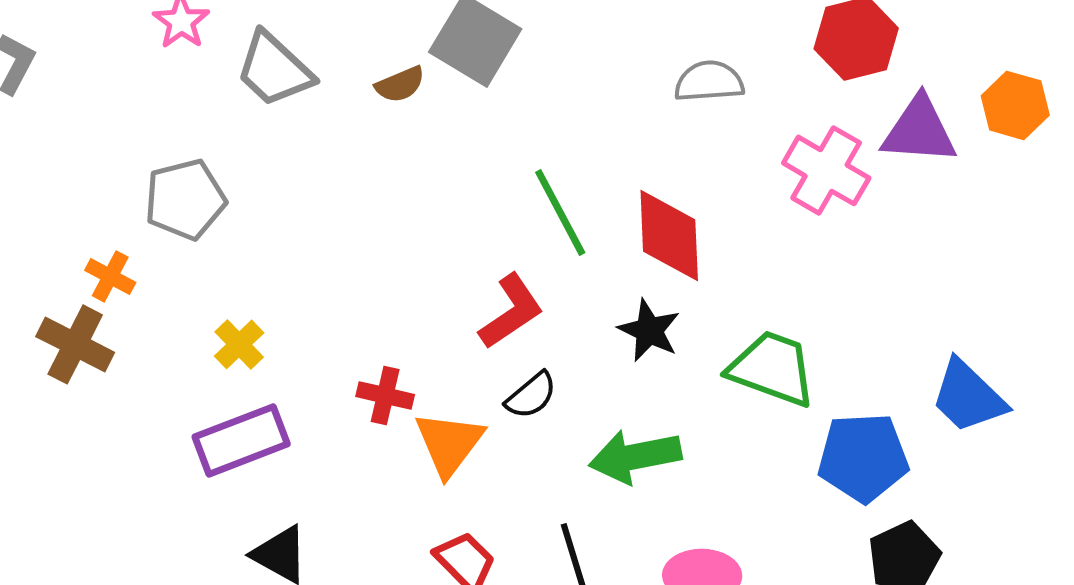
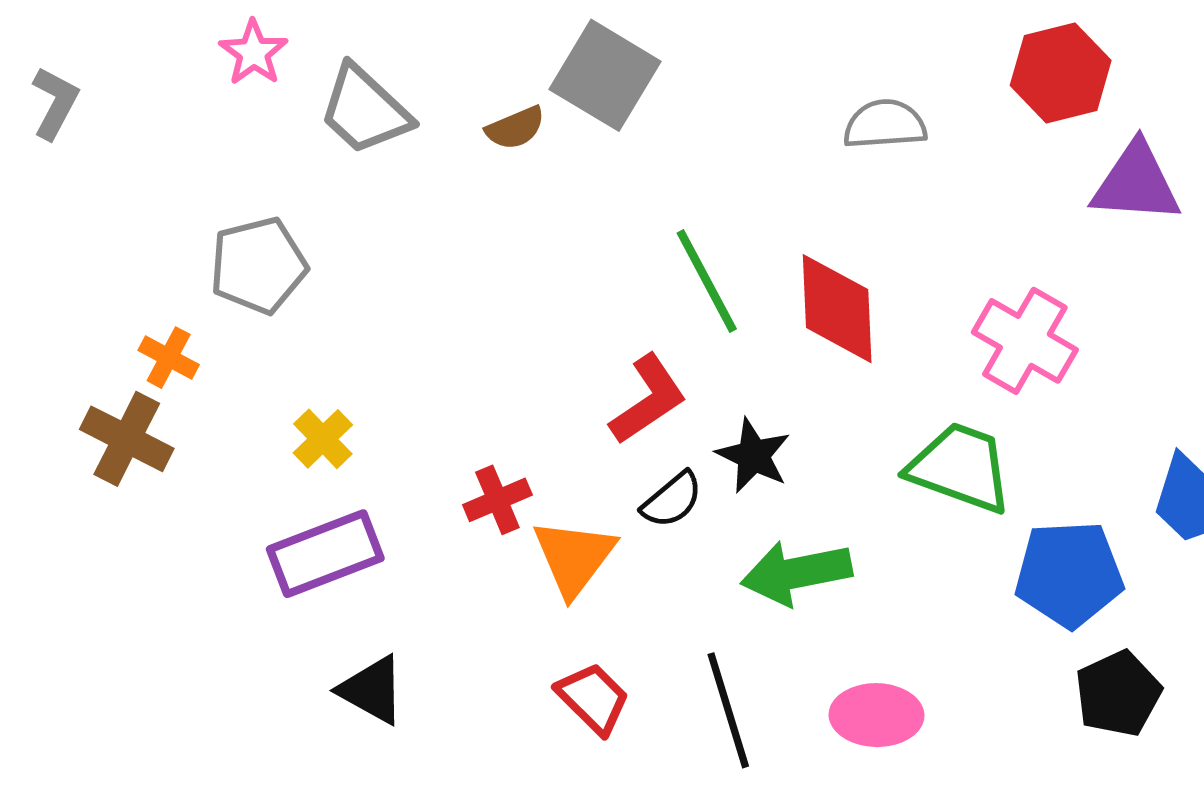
pink cross: (826, 170) -> (1025, 341), moved
black star: (649, 330) -> (753, 456), moved
red cross: (385, 395) -> (497, 500), turned -36

